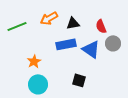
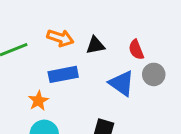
orange arrow: (49, 18) -> (60, 38), turned -132
blue rectangle: (66, 44) -> (63, 74), moved

